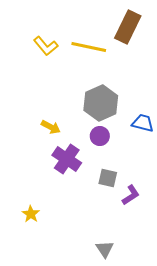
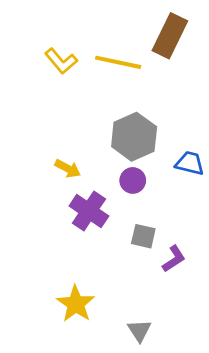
yellow star: (31, 214) -> (76, 304), moved, size x1.6

